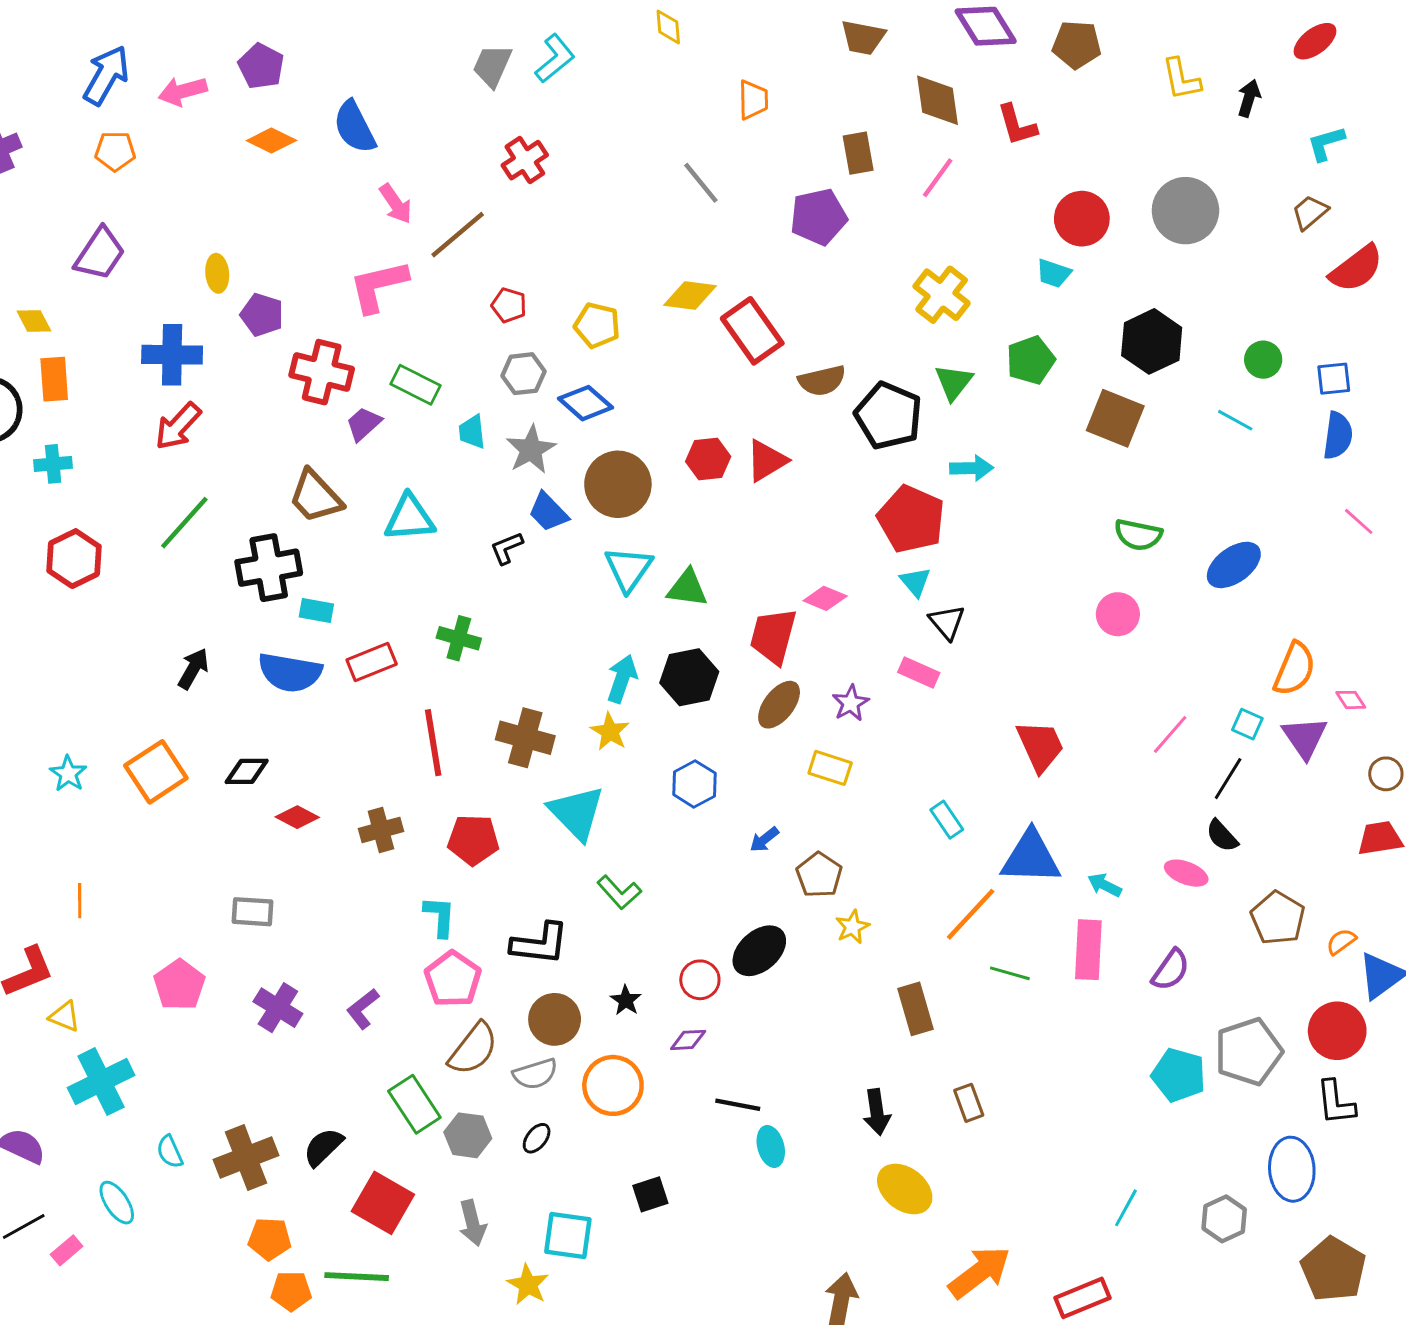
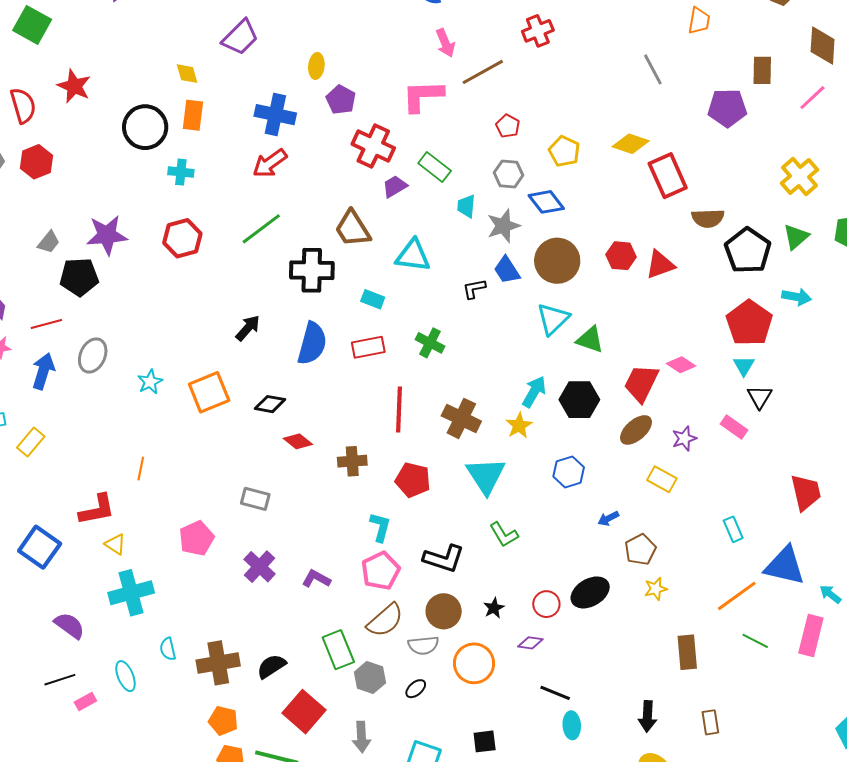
cyan rectangle: (316, 611) -> (373, 299), moved
blue semicircle: (290, 672) -> (312, 343), turned -96
purple L-shape: (363, 1009) -> (316, 579), turned 56

